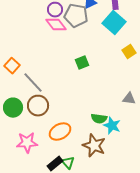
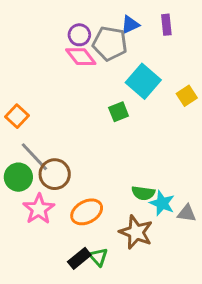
cyan square: (114, 23) -> (143, 81), moved
gray line: (33, 83) -> (34, 157), moved
gray triangle: (129, 99) -> (187, 213), moved
pink star: (27, 143) -> (39, 209), moved, turned -30

